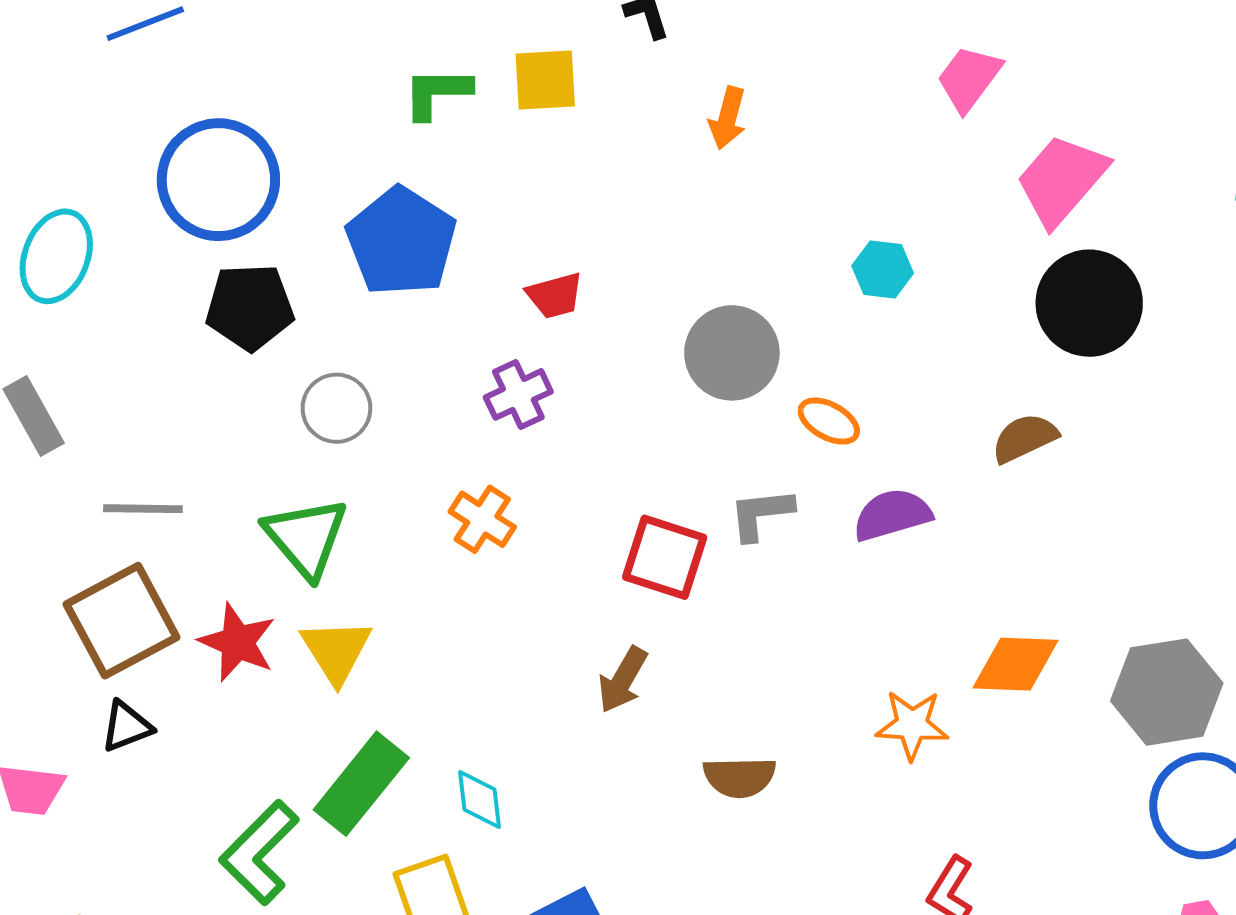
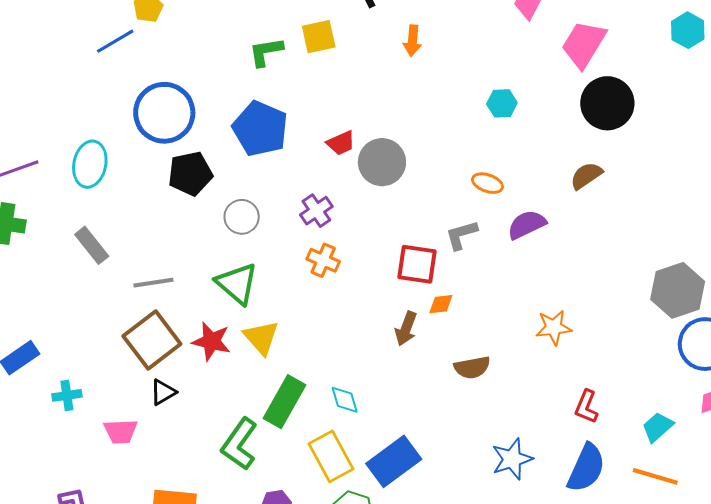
gray circle: (732, 353) -> (382, 162), moved
purple cross: (518, 394) -> (316, 211), moved
orange diamond: (1015, 664) -> (441, 304), moved, size x0.6

